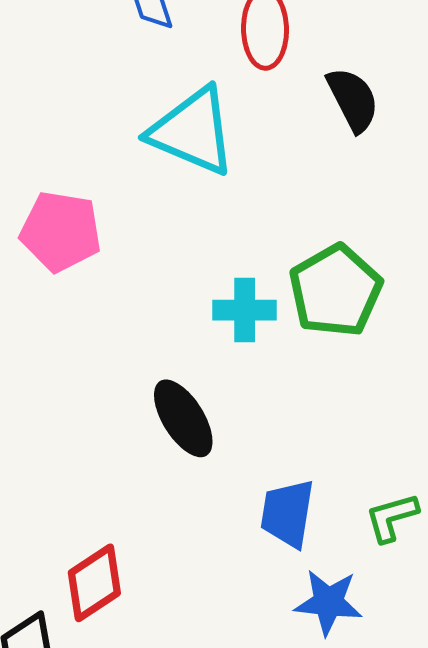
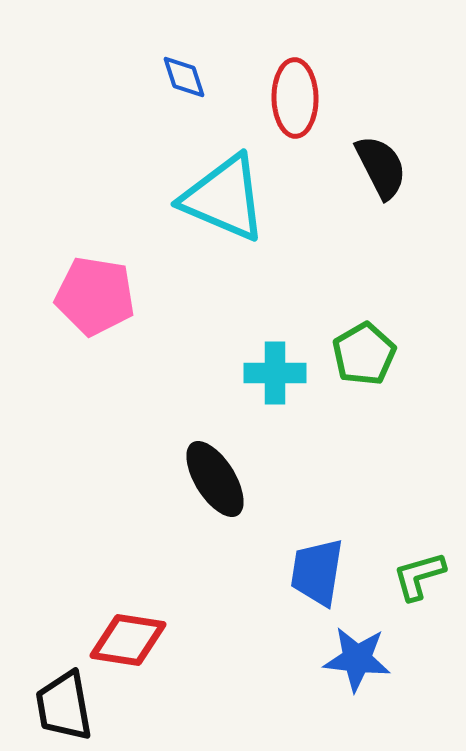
green pentagon: (336, 291) -> (364, 354), size x0.7
red diamond: (94, 583) -> (128, 640), turned 42

